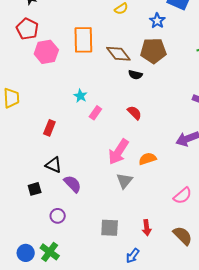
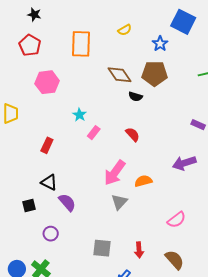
orange rectangle: (83, 40) -> (81, 44), moved
pink hexagon: (46, 52) -> (47, 82), moved

